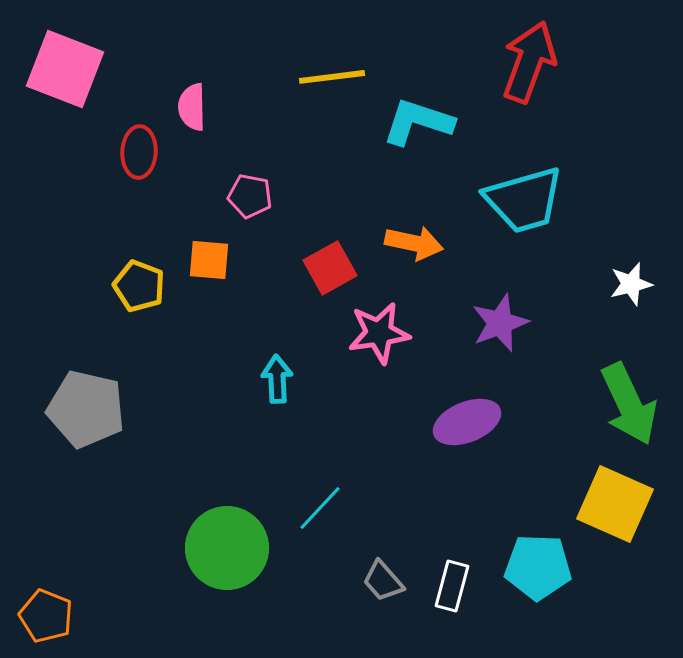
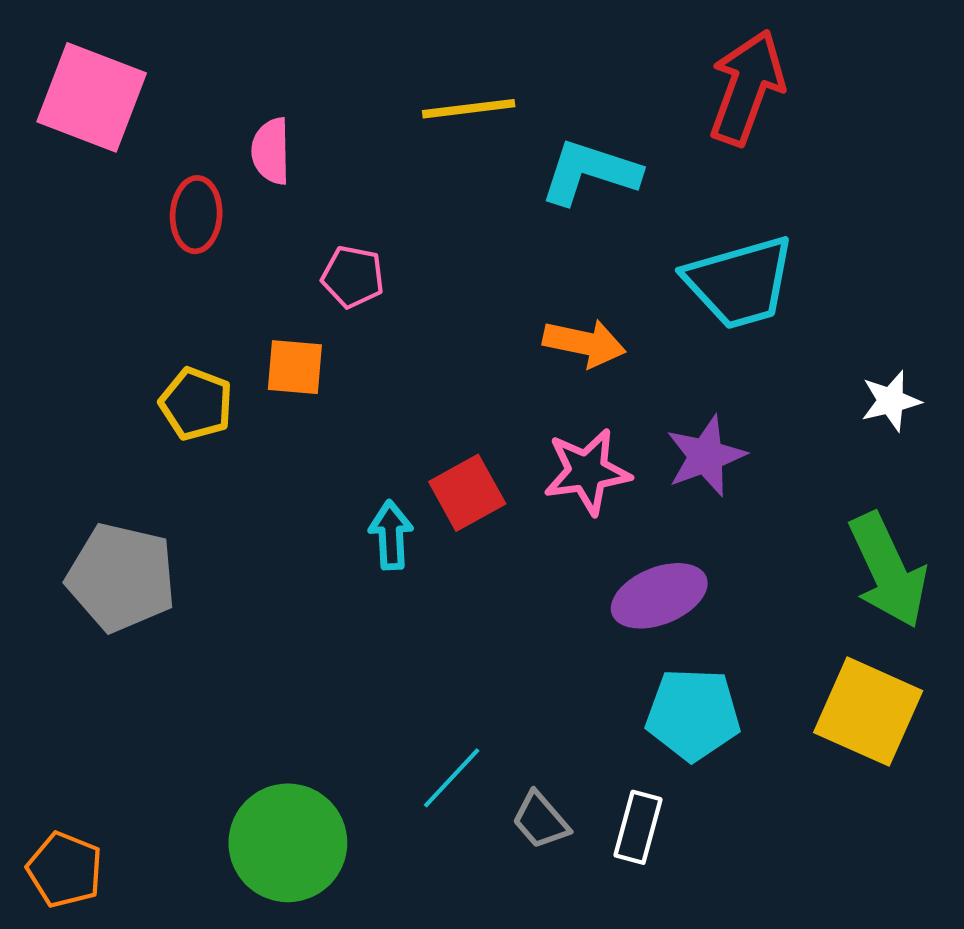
red square: (330, 268) -> (467, 493), moved
pink star: (379, 333) -> (587, 472), moved
cyan line: (320, 508) -> (452, 778), moved
green circle: (227, 548) -> (288, 843), moved
cyan pentagon: (538, 567) -> (693, 714), moved

